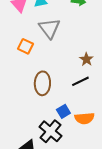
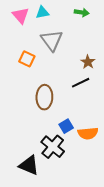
brown star: (86, 59) -> (88, 62), moved
black line: (80, 81) -> (81, 83), moved

